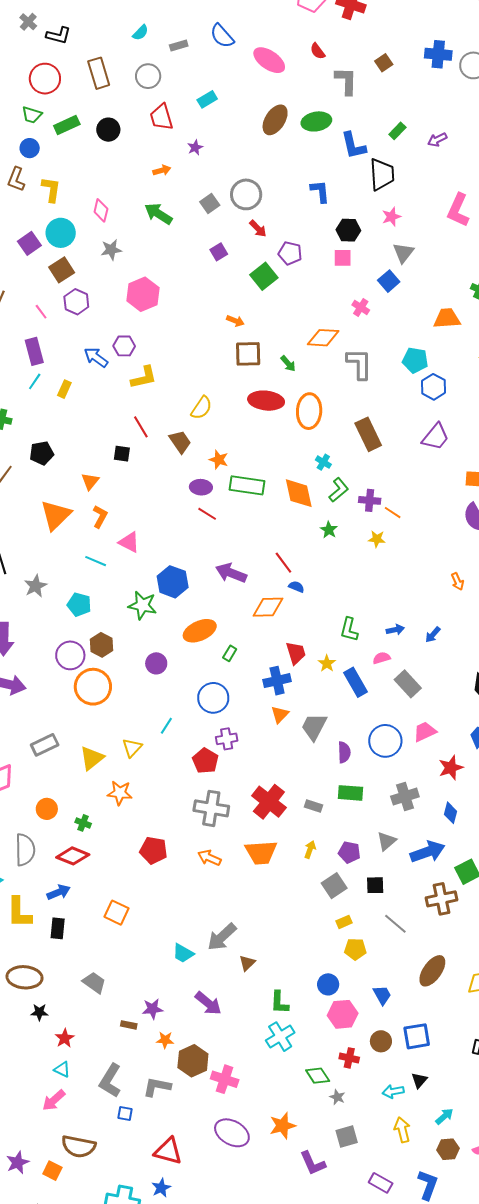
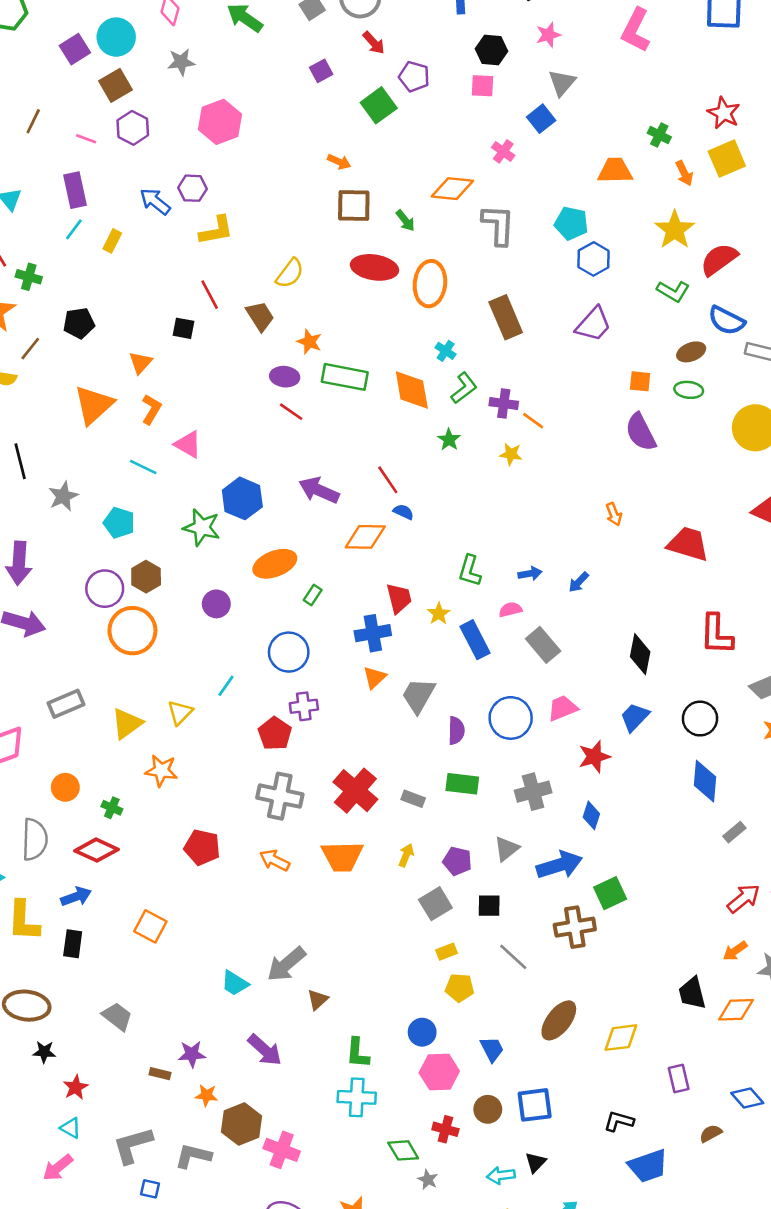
pink line: (41, 312) -> (86, 139), turned -35
cyan cross: (280, 1037) -> (357, 1097), turned 32
gray L-shape: (110, 1081) -> (133, 1145), turned 40

